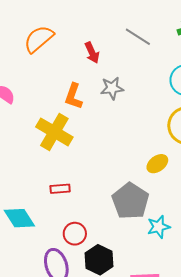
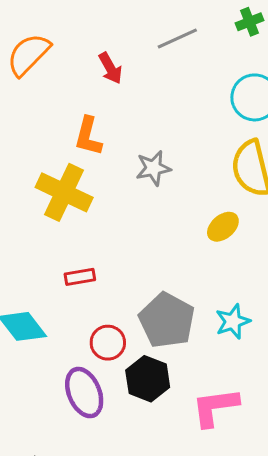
gray line: (138, 37) -> (177, 39), turned -52
gray star: (112, 88) -> (153, 168), moved
gray pentagon: (130, 201) -> (167, 320), moved

